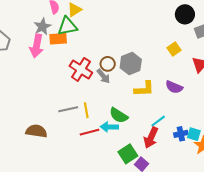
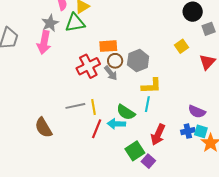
orange rectangle: (58, 39) -> (108, 46), moved
red cross: (81, 69) -> (88, 66), turned 30
purple semicircle: (174, 87) -> (197, 112), moved
cyan line: (158, 121) -> (147, 104), moved, turned -42
brown semicircle: (36, 131) -> (43, 128), turned -130
red line: (90, 132) -> (97, 129), turned -54

